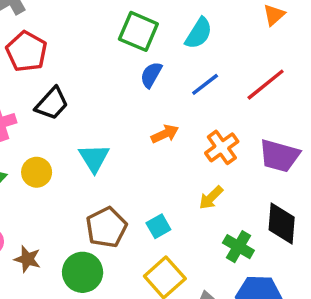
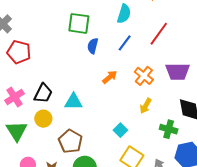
cyan semicircle: (199, 33) -> (124, 14), moved
black trapezoid: (52, 104) -> (43, 93), moved
cyan triangle: (94, 158) -> (73, 102), turned -42
brown pentagon: (106, 227) -> (70, 141), moved

